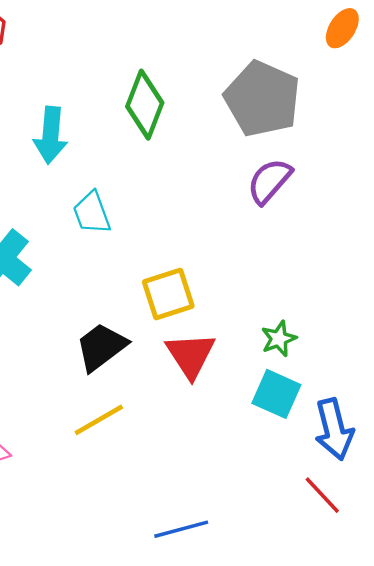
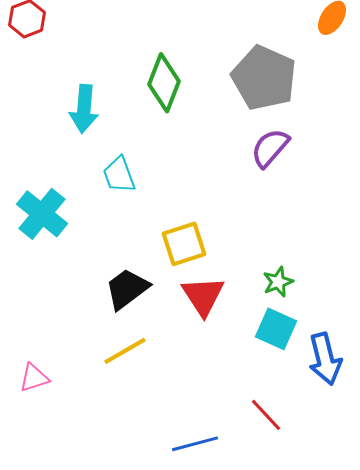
red line: (322, 495) -> (266, 415), moved

